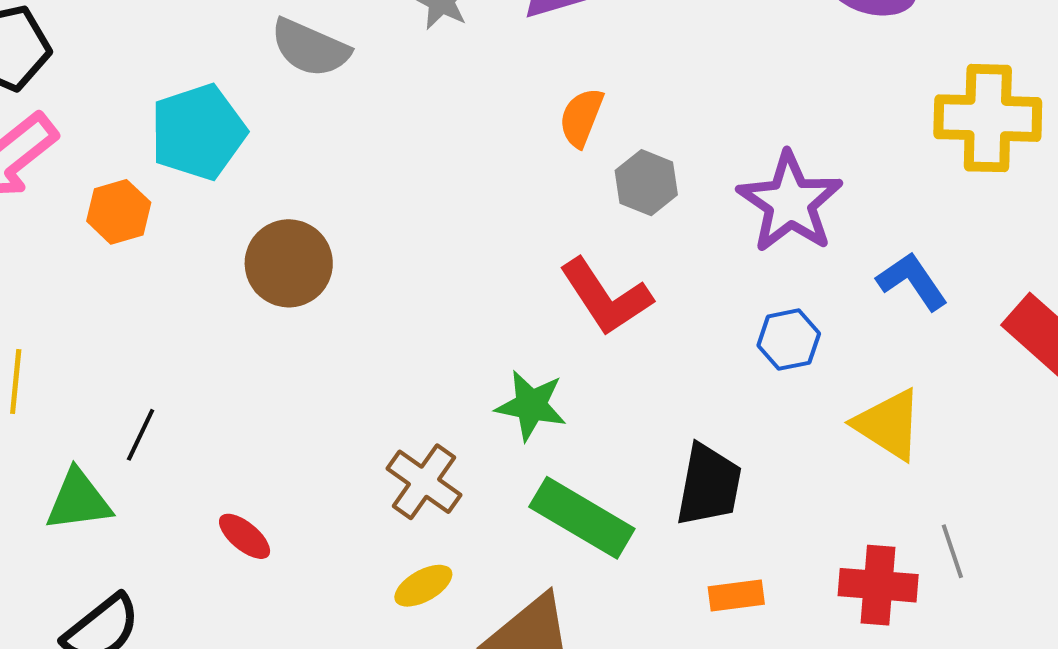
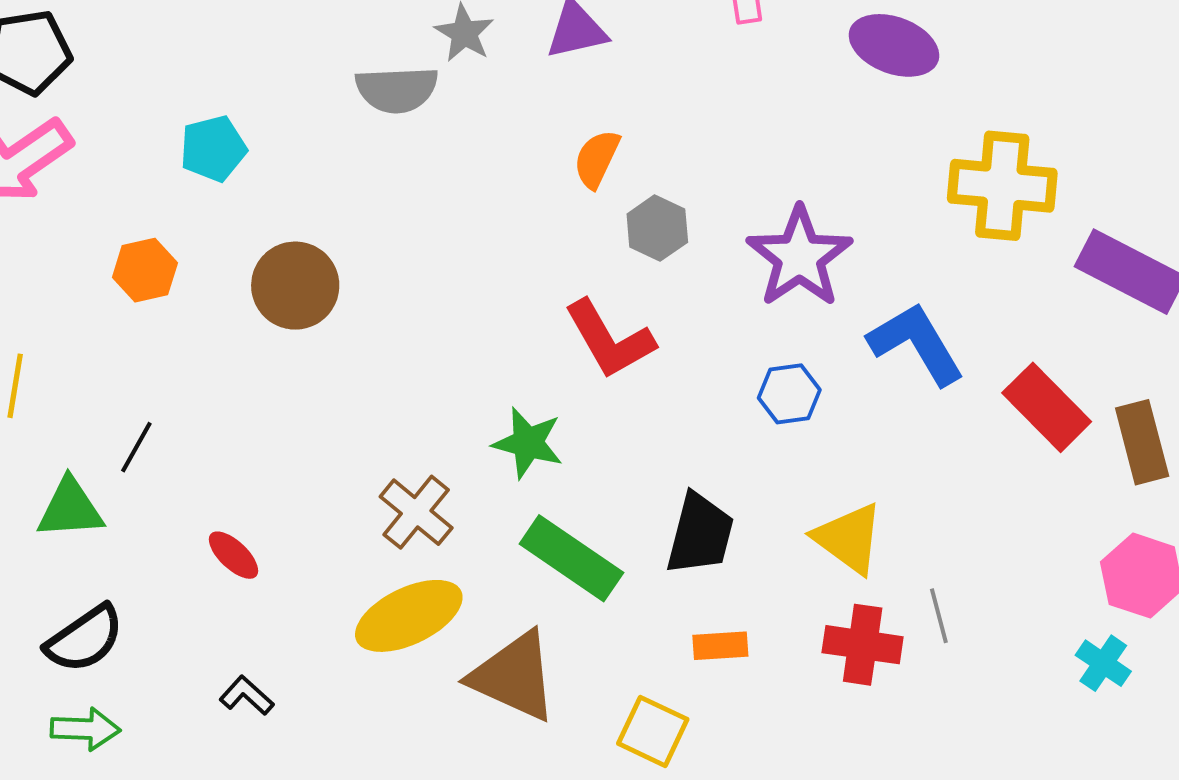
gray semicircle: (310, 48) -> (397, 90), moved, turned -30
cyan pentagon: (198, 132) -> (213, 149), size x0.7
orange hexagon: (119, 212) -> (145, 270), moved
blue L-shape: (912, 281) -> (916, 344), size x1.4
yellow triangle: (888, 424) -> (849, 538), moved
yellow ellipse: (423, 586) -> (409, 616), size x1.8

